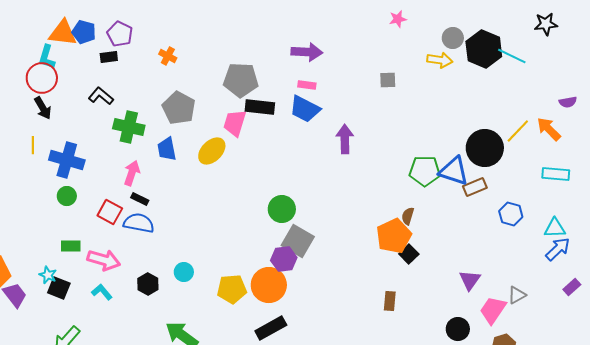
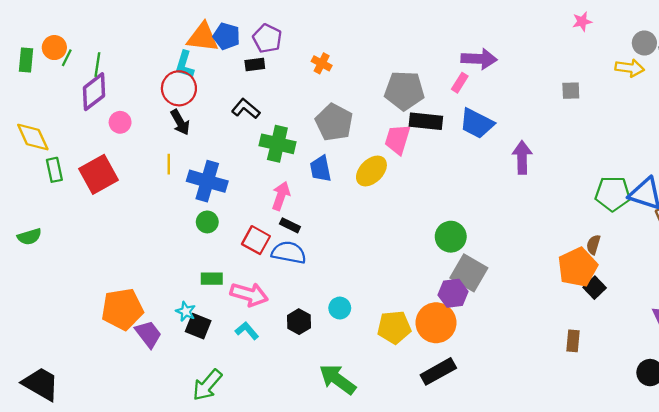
pink rectangle: (307, 85) -> (460, 83), moved, turned -66

